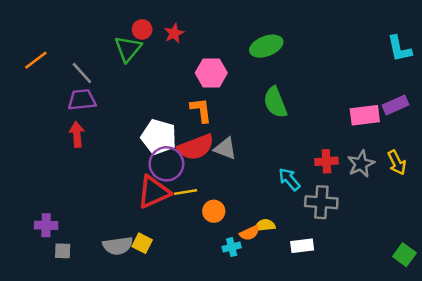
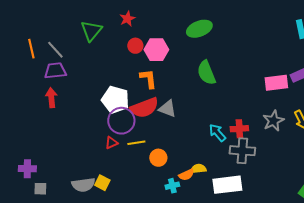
red circle: (142, 29) -> (135, 46), moved
orange line: (36, 60) -> (31, 49), moved, turned -66
red cross: (326, 161) -> (239, 129), moved
red triangle: (154, 192) -> (111, 143), size x0.5
white rectangle: (302, 246) -> (227, 185), size x1.6

